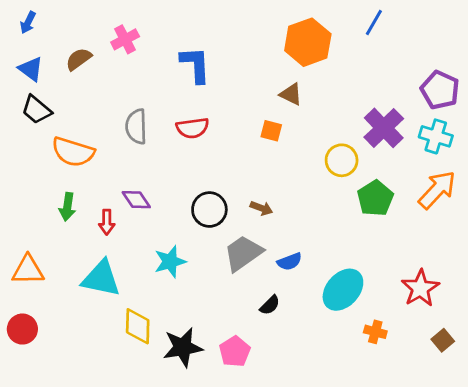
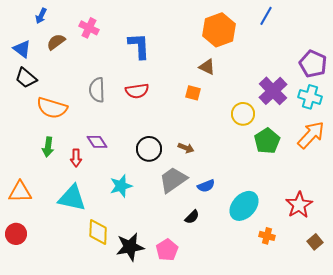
blue arrow: (28, 23) -> (41, 16), moved
pink cross: (125, 39) -> (89, 28), turned -36

